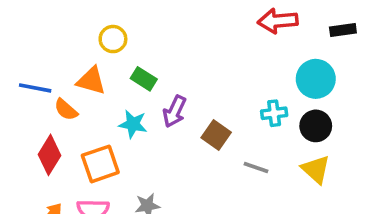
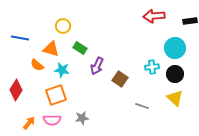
blue line: (35, 88) -> (20, 38), moved
cyan star: (133, 124) -> (62, 70), moved
red diamond: (50, 155) -> (16, 90), moved
gray line: (256, 168) -> (142, 106), moved

